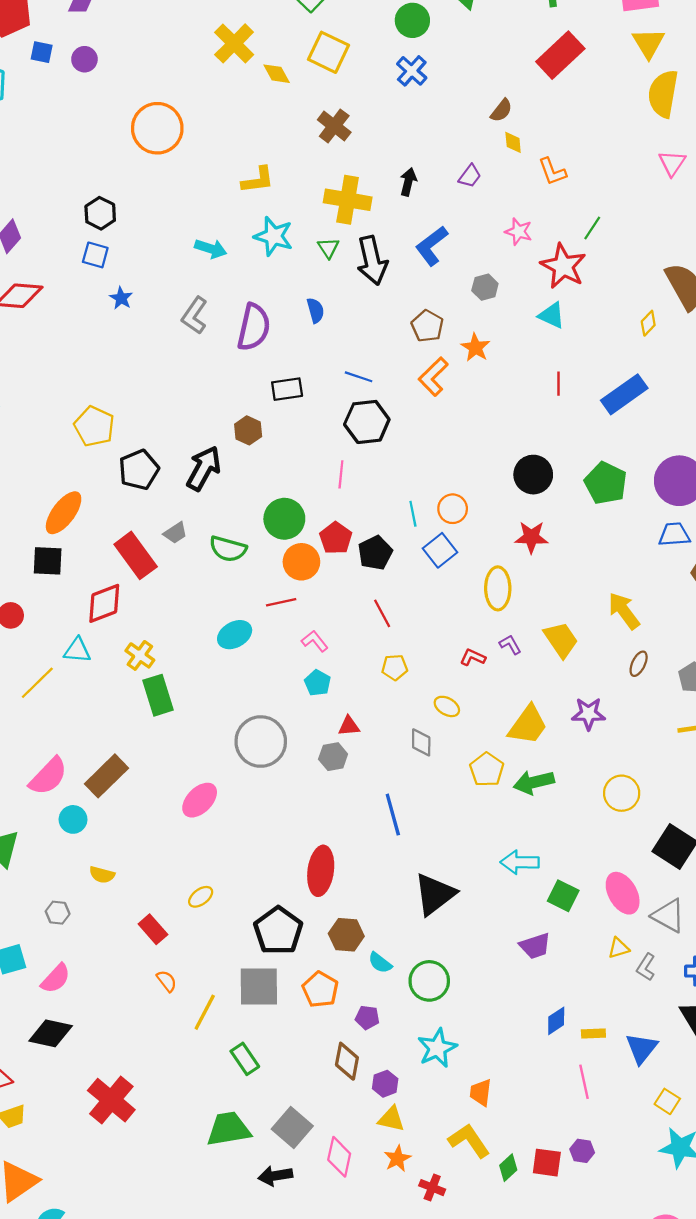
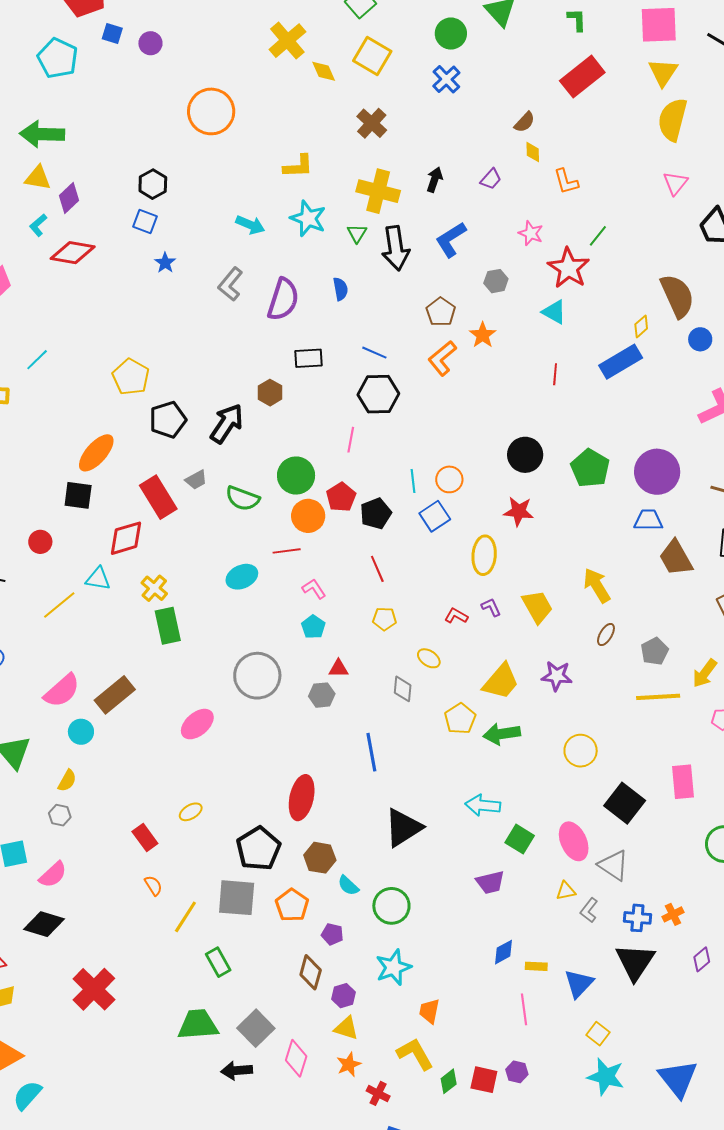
blue rectangle: (624, 394) -> (621, 362), moved
yellow semicircle: (102, 875) -> (67, 781), moved, turned -80

